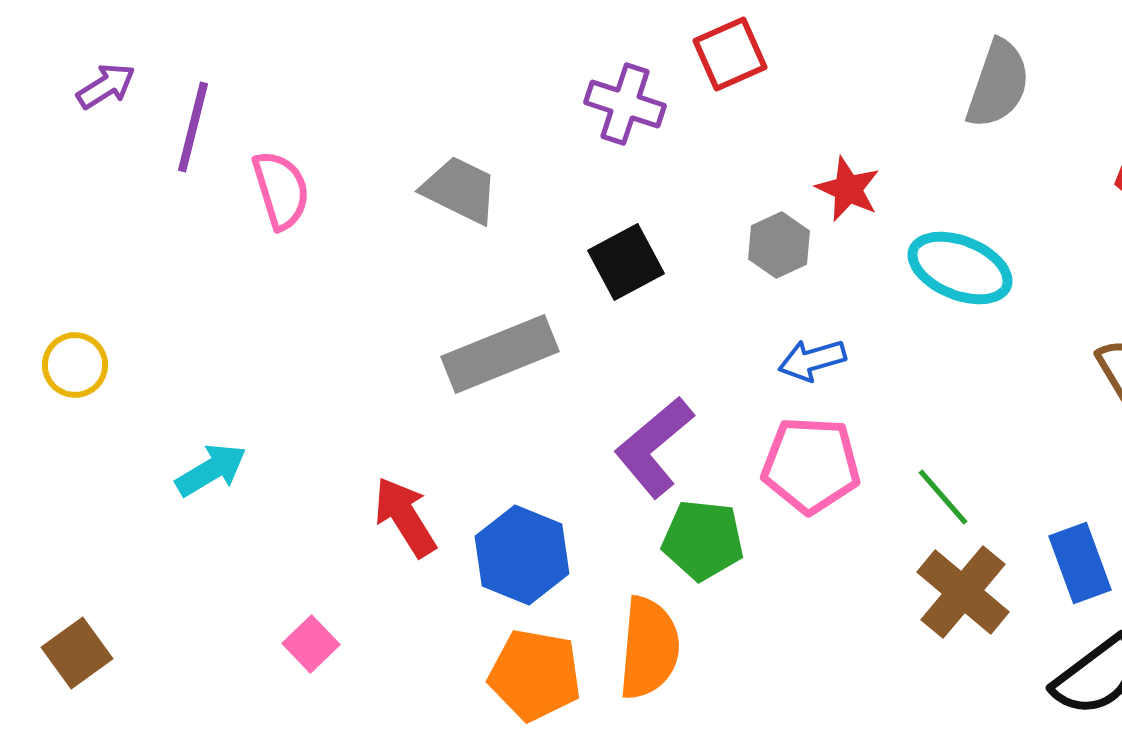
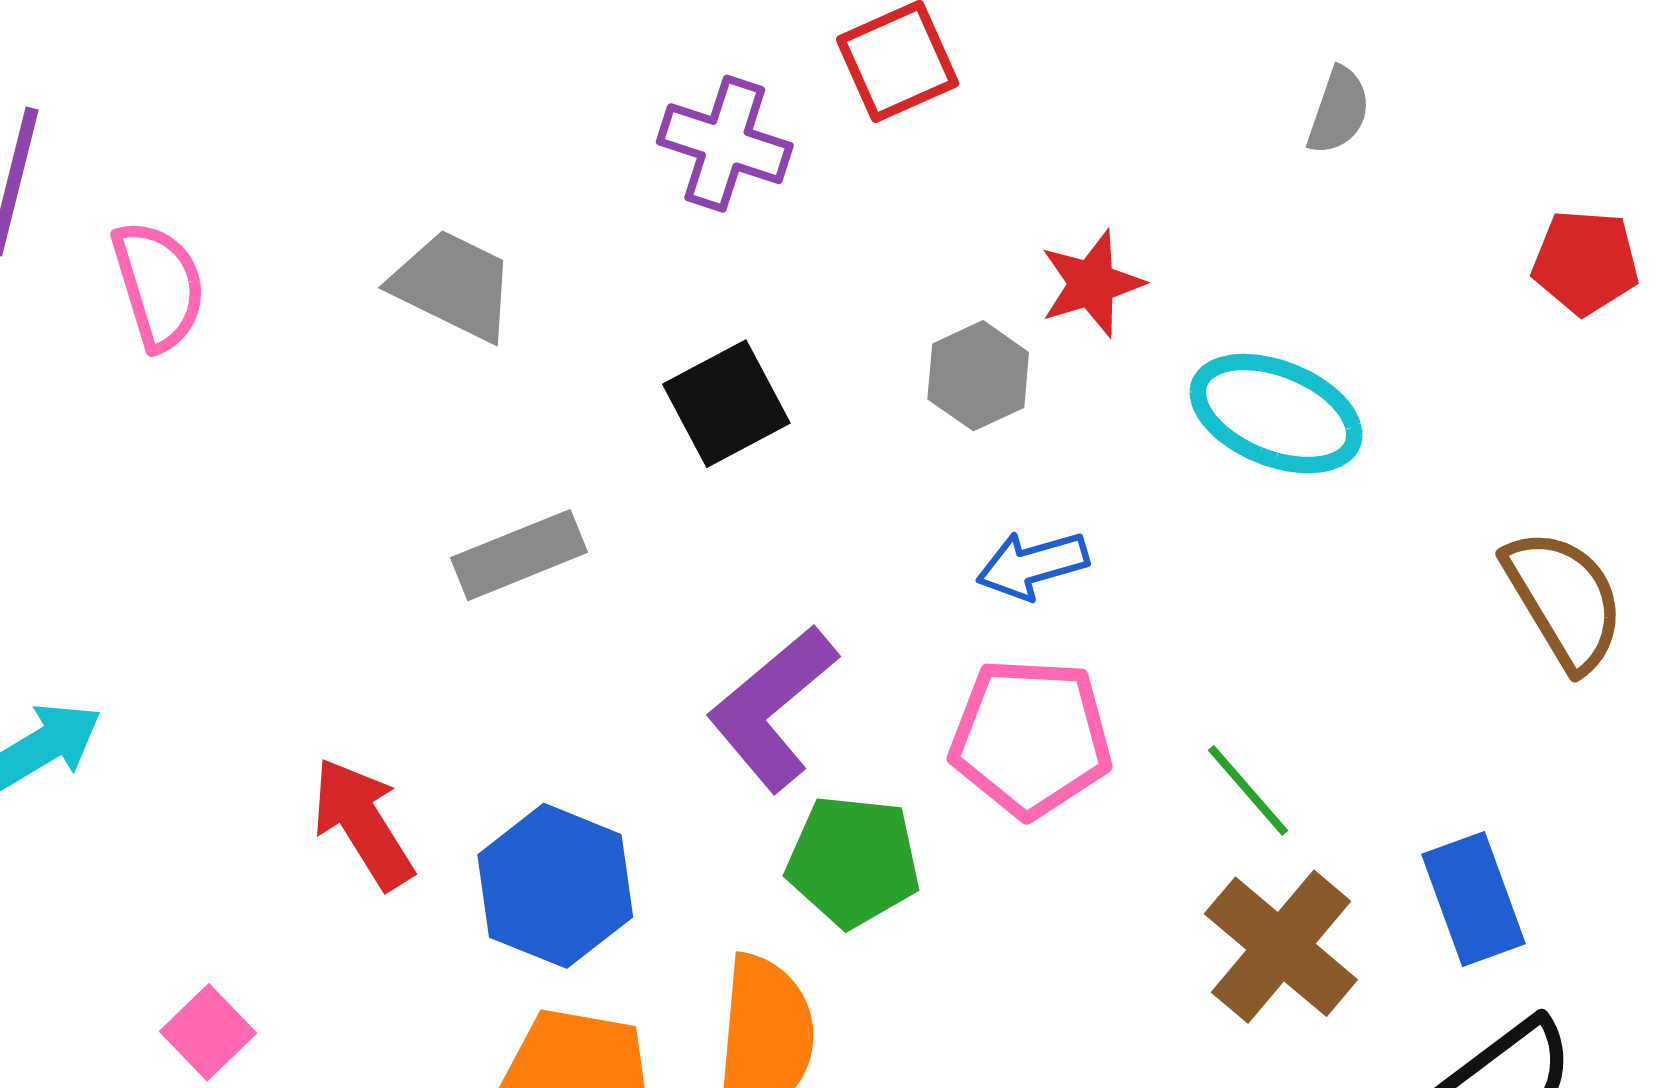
gray semicircle: (998, 84) -> (1339, 111), size x0.6
red star: (848, 189) -> (1092, 284), turned 30
gray rectangle: (500, 354) -> (519, 555), size x0.7

